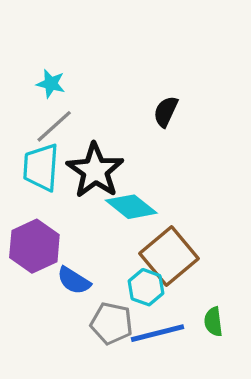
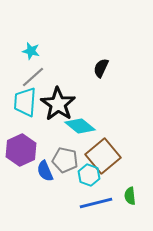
blue semicircle: (74, 281) -> (45, 171), turned 35
gray pentagon: (112, 323) -> (65, 160), moved

